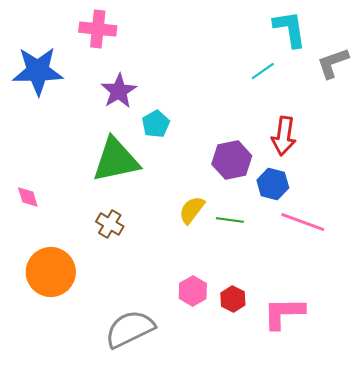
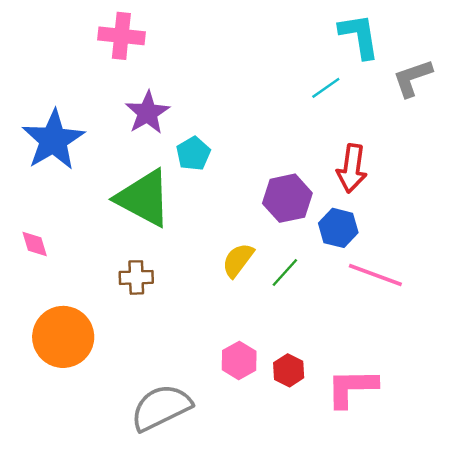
blue star: (38, 71) -> (53, 140), moved, turned -30
green triangle: (116, 160) -> (144, 198), turned 40
green line: (230, 220) -> (285, 272), turned -56
brown cross: (110, 224) -> (136, 277), turned -32

